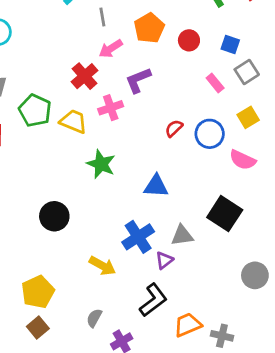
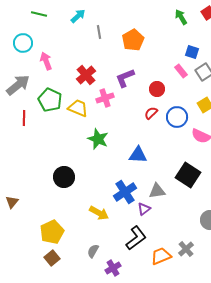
red circle: (189, 40) -> (157, 89), moved
pink arrow: (111, 49) -> (46, 61), moved, turned 102
pink rectangle: (215, 83) -> (181, 71), moved
gray cross: (222, 336) -> (186, 249), moved, turned 35

